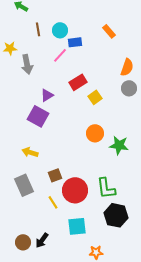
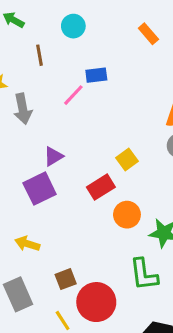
cyan circle: (60, 30) -> (73, 26), moved
orange rectangle: (109, 31) -> (148, 34), moved
red rectangle: (78, 82) -> (101, 187), moved
purple square: (38, 116) -> (40, 189), turned 35
green L-shape: (106, 188) -> (144, 274), moved

